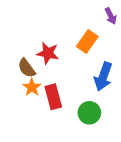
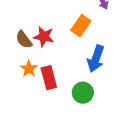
brown semicircle: (27, 68) -> (24, 40), moved

